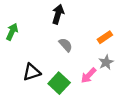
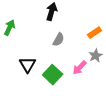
gray semicircle: (66, 45) -> (59, 40), turned 72
black triangle: (32, 72) -> (28, 65), turned -42

